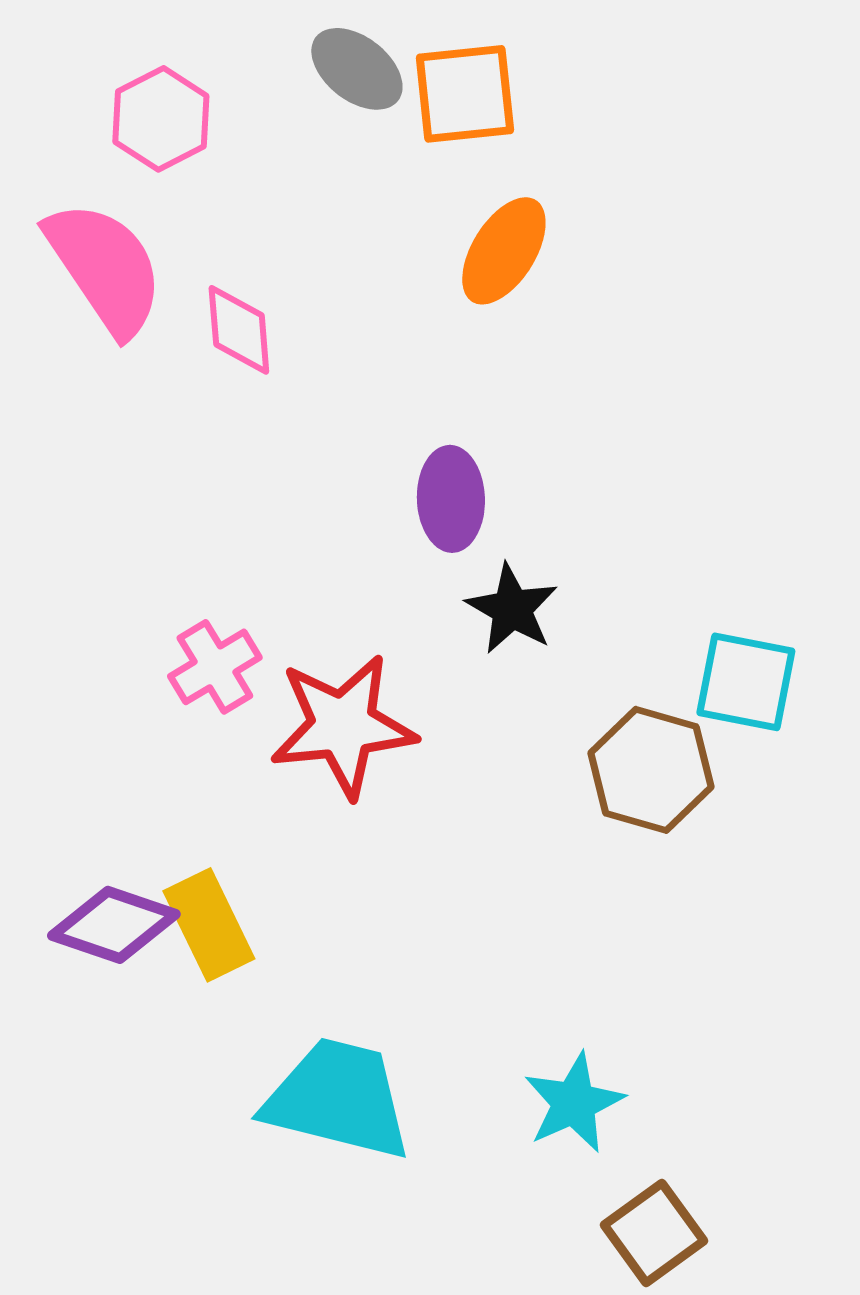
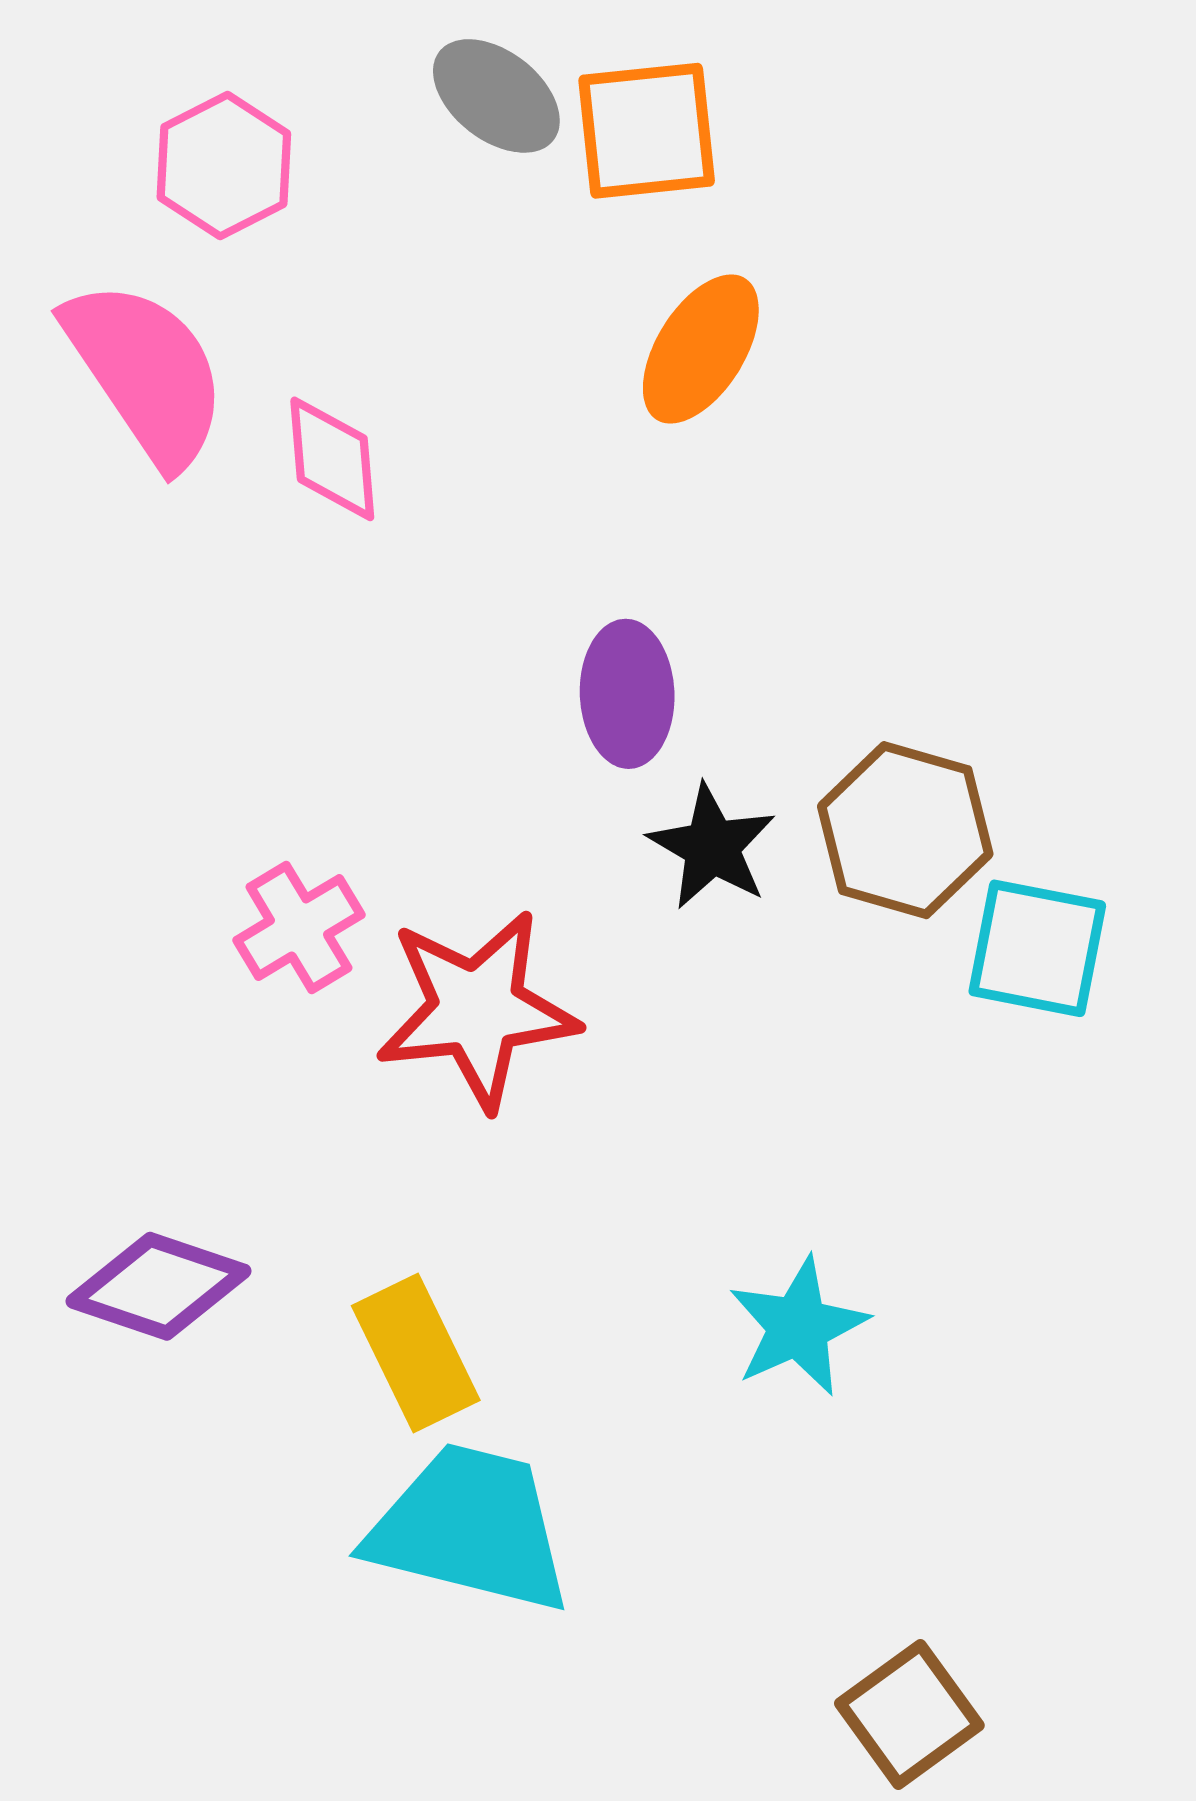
brown hexagon: (651, 770) -> (905, 830), moved
yellow rectangle: (209, 925) -> (416, 1353), moved
cyan star: (574, 1103) -> (798, 1327), moved

